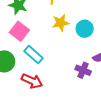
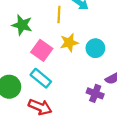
pink square: (19, 31) -> (42, 50), moved

